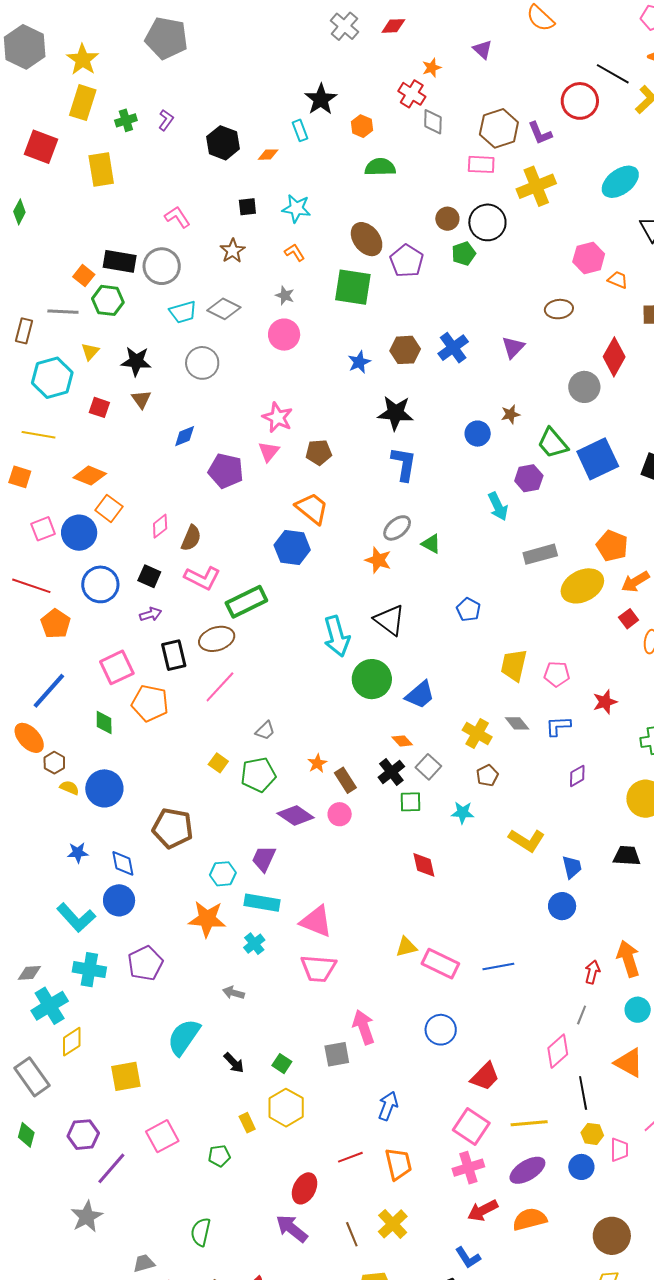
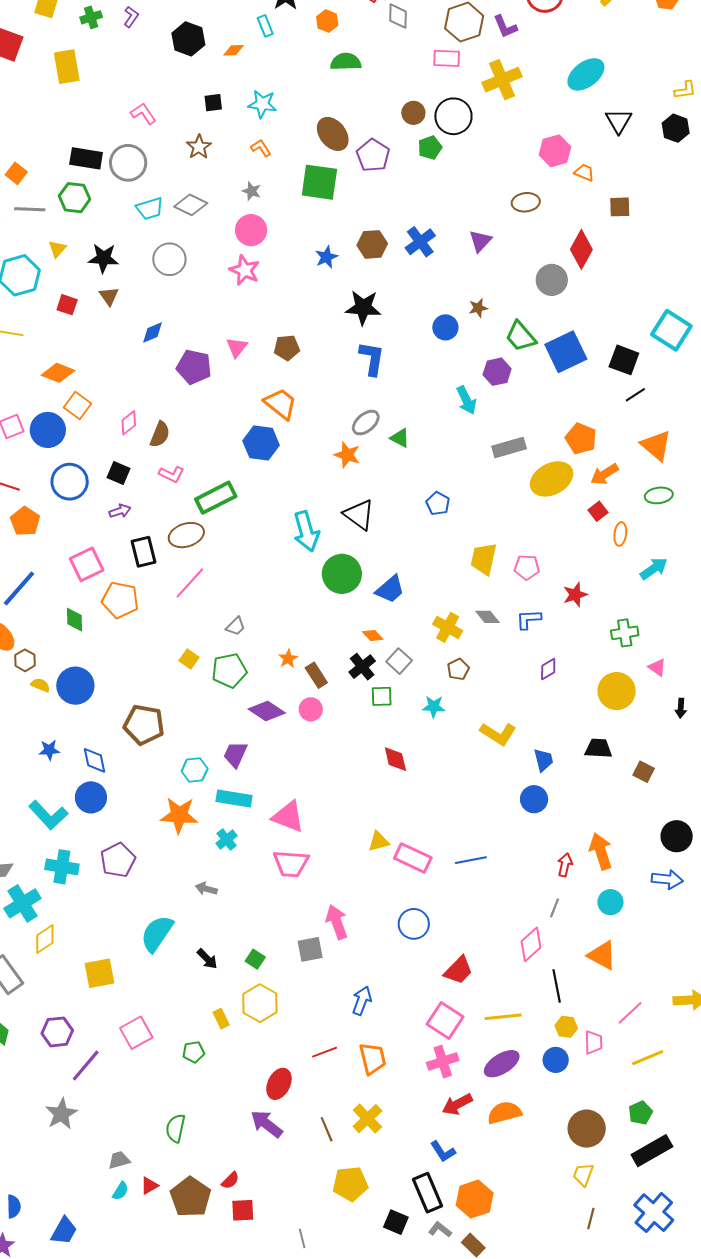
orange square: (84, 276) -> (16, 173), moved
pink star: (277, 418) -> (245, 270), moved
pink L-shape: (202, 578) -> (171, 474), size x0.7

